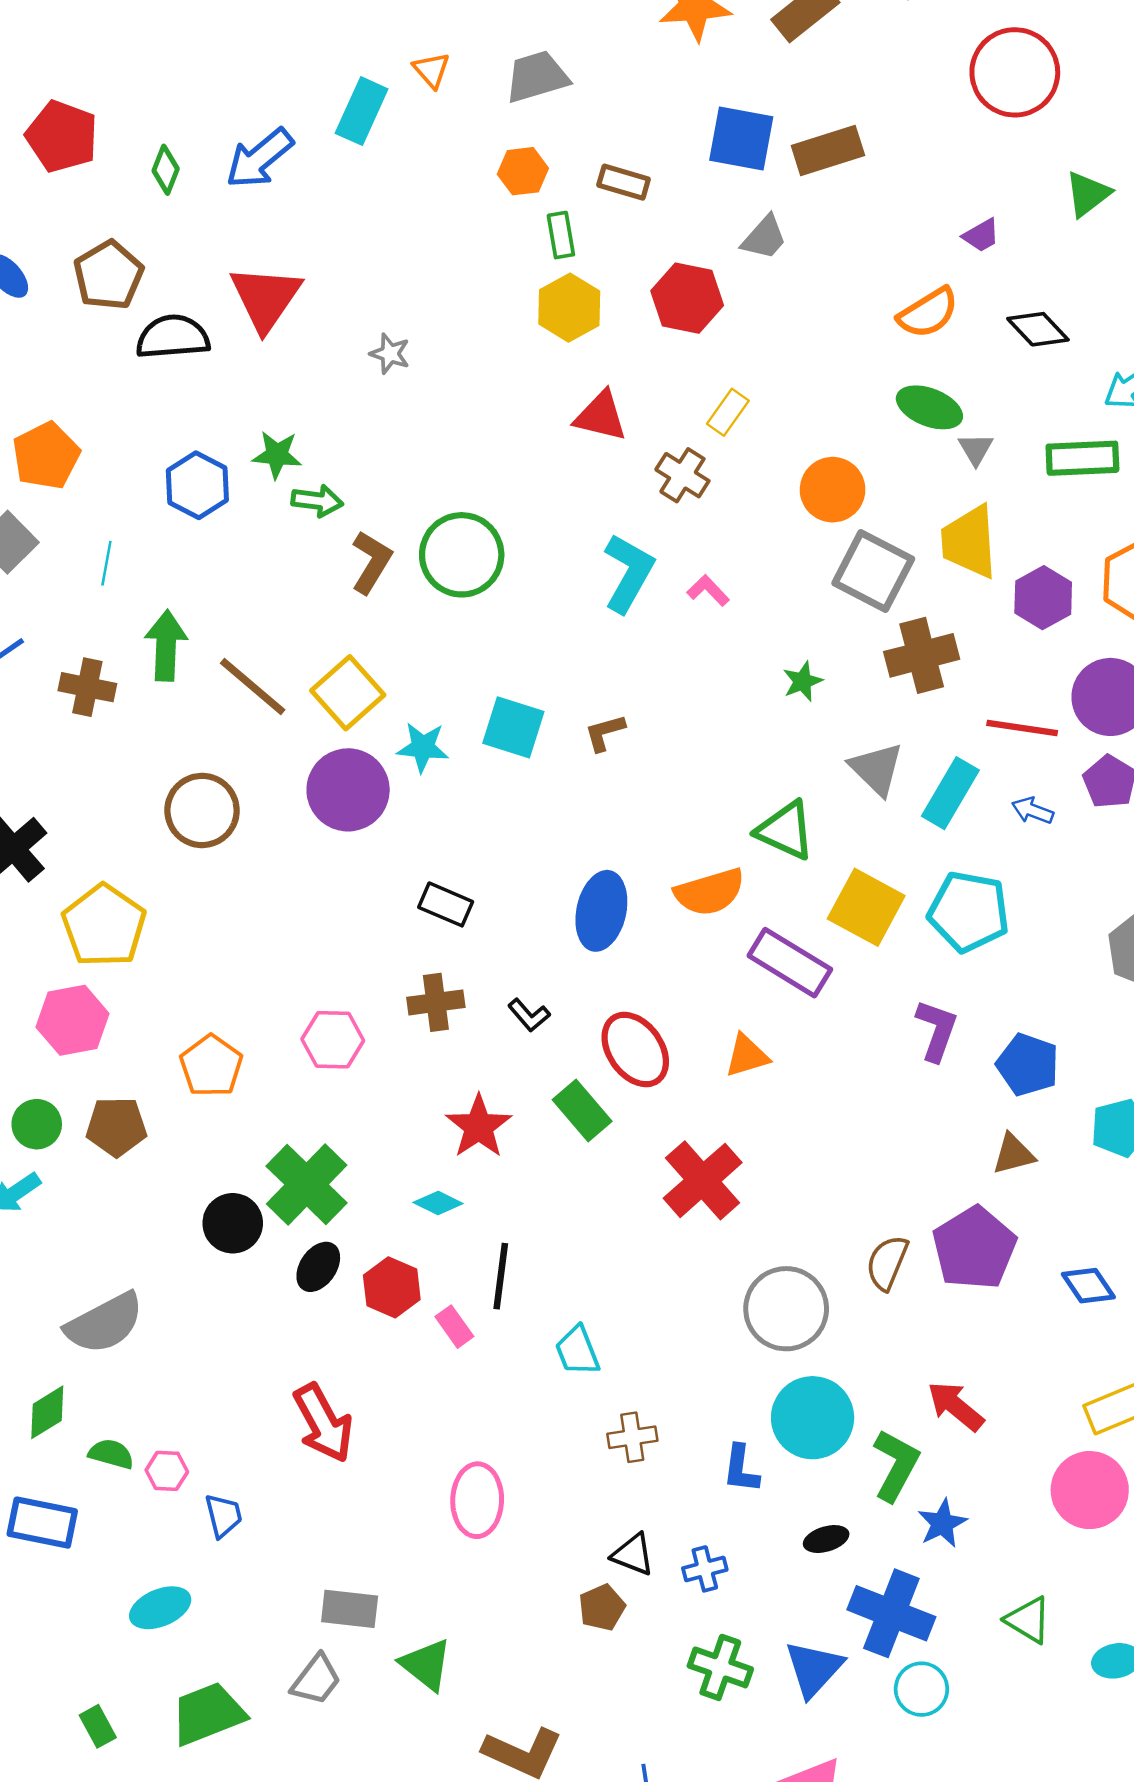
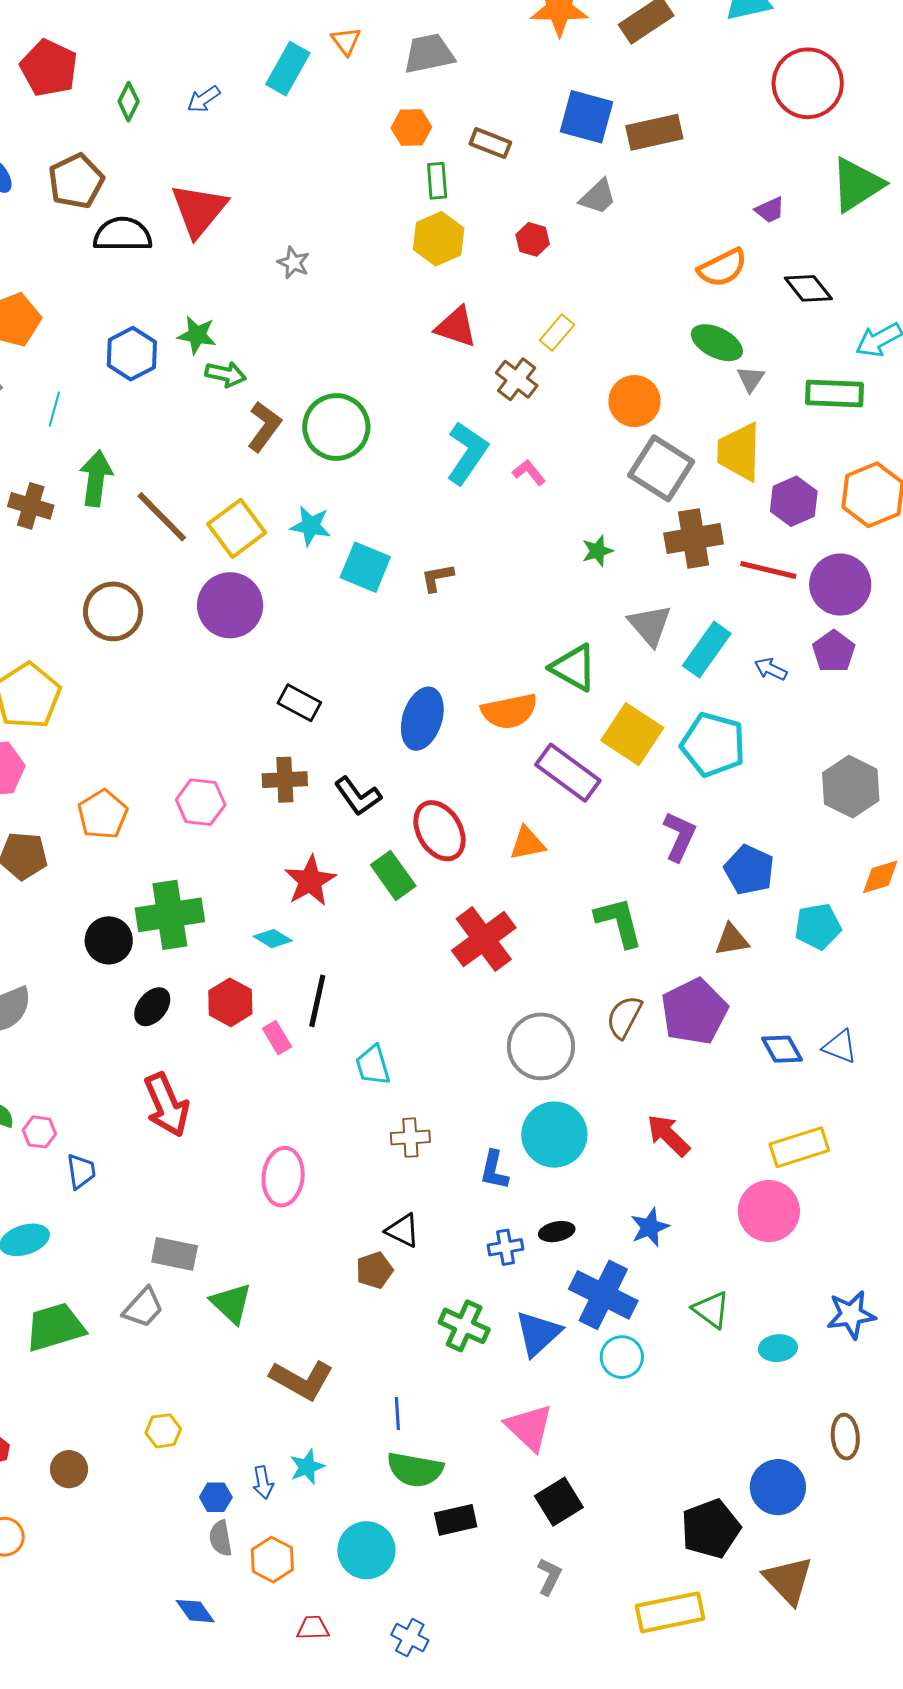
blue arrow: (259, 158) -> (204, 99), size x0.6
green triangle: (1088, 194) -> (857, 185), size x1.5
red hexagon: (687, 298) -> (533, 239), size x0.6
red line: (1022, 728) -> (768, 570), moved
cyan star: (423, 747) -> (311, 526), moved
black L-shape: (529, 1015) -> (358, 796), size x1.4
green cross: (307, 1184) -> (170, 915), turned 32
black ellipse: (318, 1267) -> (152, 1007), moved
green L-shape: (896, 1465) -> (619, 922), moved, turned -48
blue cross: (705, 1569) -> (506, 1247), moved

